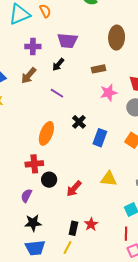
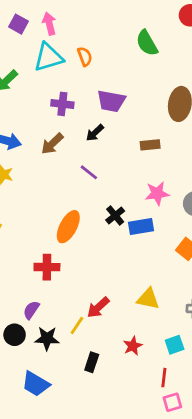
pink star: (109, 93) -> (157, 193), moved
blue rectangle: (100, 138) -> (141, 227), moved, turned 54
black circle: (49, 180) -> (15, 335), moved
black star: (33, 223) -> (47, 338), moved
red star: (91, 224) -> (133, 346), moved
yellow line: (68, 247) -> (77, 325), moved
blue trapezoid: (35, 248) -> (36, 384), turned 30

